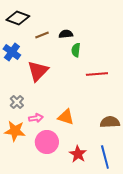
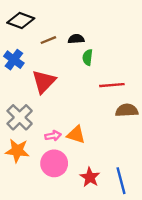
gray cross: (17, 102) -> (20, 117), size x1.6
pink arrow: (36, 118) -> (53, 136), moved
brown semicircle: (110, 122) -> (127, 110), moved

